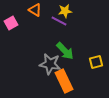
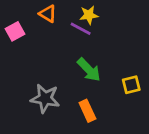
gray star: (50, 64) -> (45, 98), moved
orange rectangle: (64, 81) -> (87, 111), size x0.7

